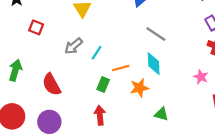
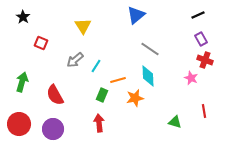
pink star: (201, 77) -> (191, 78), moved
green triangle: (161, 114) -> (175, 122), moved

